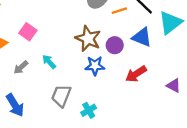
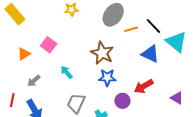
cyan triangle: (170, 23) -> (176, 42), turned -45
purple circle: (115, 45) -> (122, 101), moved
gray arrow: (21, 67) -> (34, 81), moved

